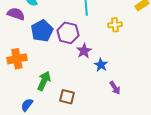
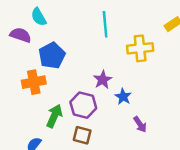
yellow cross: (115, 25) -> (140, 48), size x1.5
purple hexagon: (68, 33) -> (83, 105), moved
orange cross: (17, 59) -> (34, 82), moved

